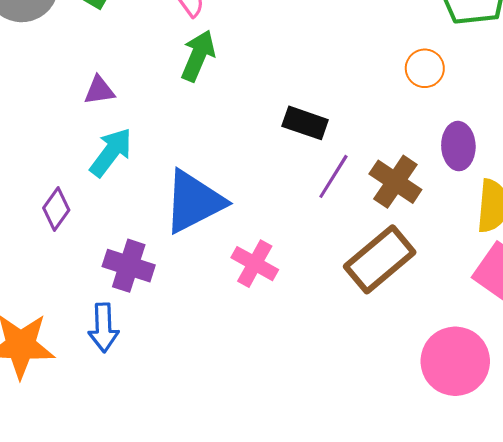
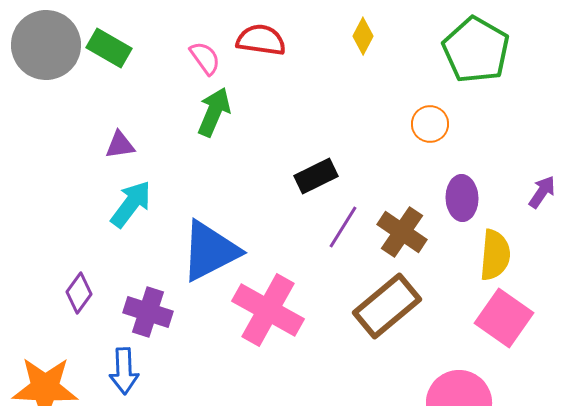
black rectangle: (305, 123) -> (316, 176), turned -45
purple diamond: (56, 209) -> (79, 293), moved
pink cross: (255, 264) -> (268, 310), size x1.6

